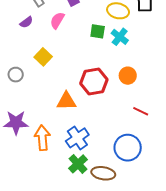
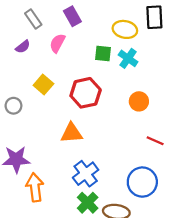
red hexagon: (94, 81) -> (86, 93), moved
orange arrow: (42, 138) -> (35, 187), moved

